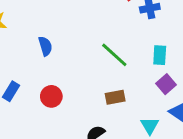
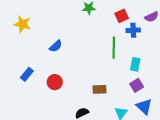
blue semicircle: (45, 46) -> (56, 46), turned 56
green line: (114, 55) -> (114, 48), moved, turned 40

